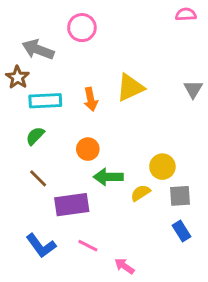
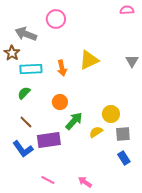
green arrow: (108, 177) -> (74, 121), turned 132
blue L-shape: (41, 246) -> (23, 149), moved
pink line: (88, 246) -> (48, 180), moved

